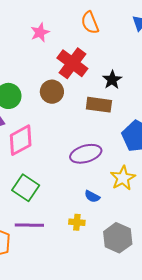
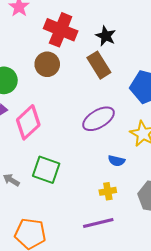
brown rectangle: (99, 105) -> (99, 65), turned 65
purple line: (29, 225) -> (98, 223), moved

